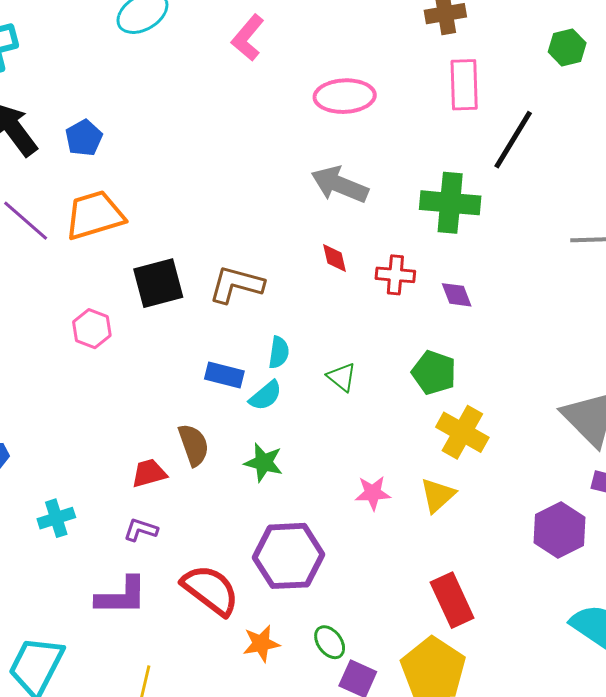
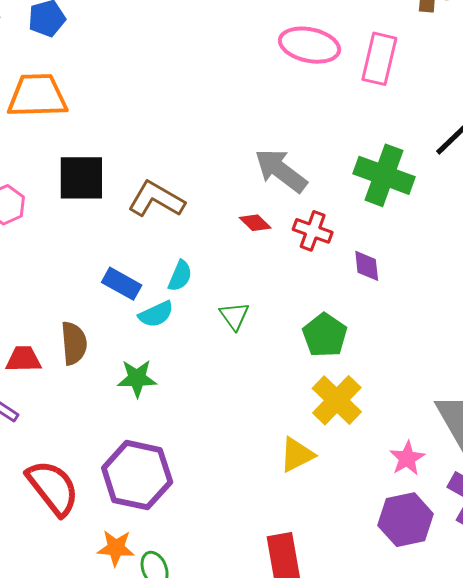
pink rectangle: (464, 85) -> (379, 59), moved
gray arrow: (340, 185) -> (281, 170), moved
red diamond: (335, 258) -> (255, 223), moved, turned -48
green star: (264, 462) -> (137, 378), turned -30
pink star: (373, 493) -> (407, 458), moved, turned 30
orange star: (261, 644) -> (116, 548), moved

